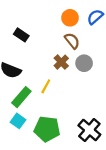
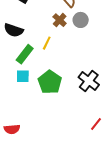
cyan square: (18, 121) -> (23, 76), turned -32
green pentagon: (47, 129) -> (50, 82), turned 30

